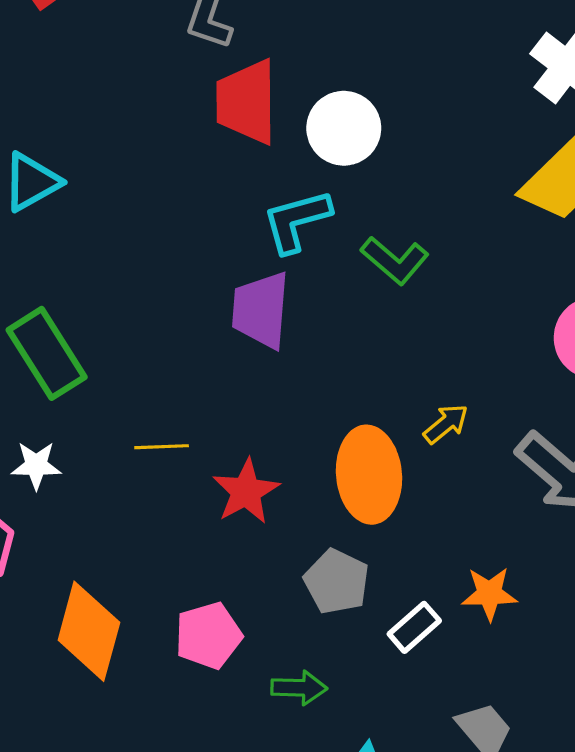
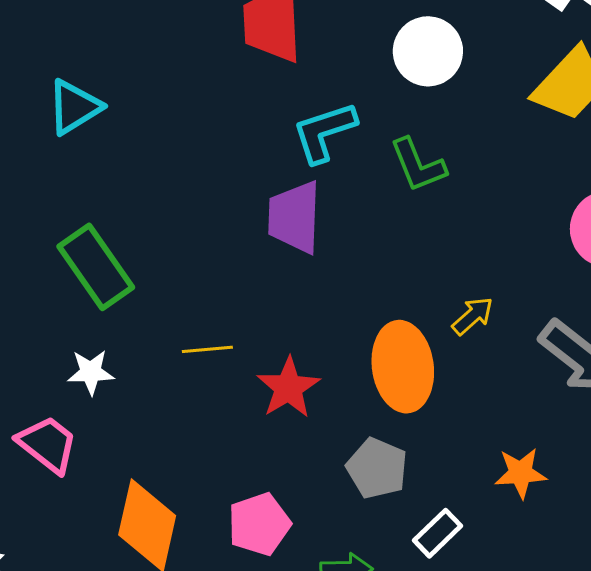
white circle: (344, 128) -> (428, 51), moved
green L-shape: (395, 260) -> (418, 165), turned 30
white rectangle: (414, 627) -> (437, 533), moved

